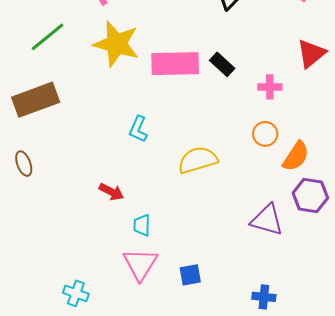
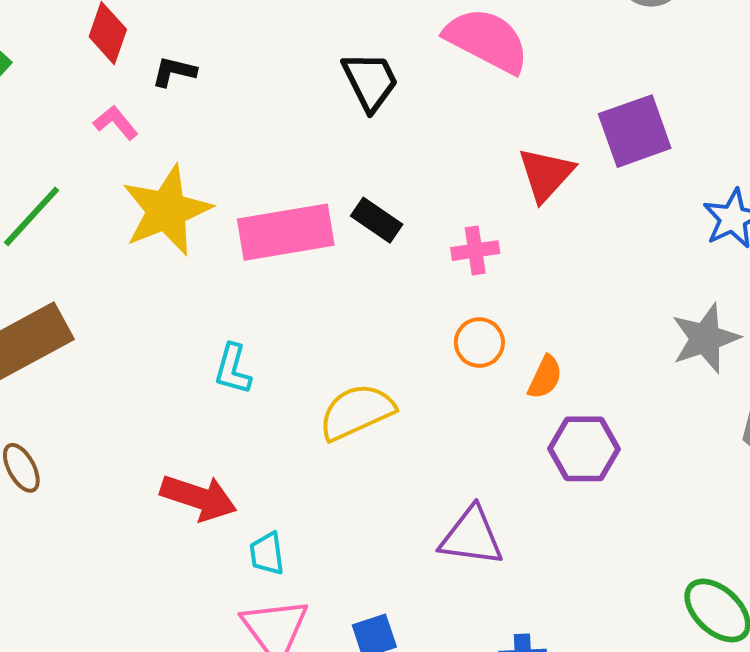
yellow star: (116, 44) -> (167, 210), turned -30
orange semicircle: (296, 156) -> (545, 377), size x0.7
red arrow: (111, 192) -> (199, 498), size x1.5
purple triangle: (267, 220) -> (471, 537), moved

